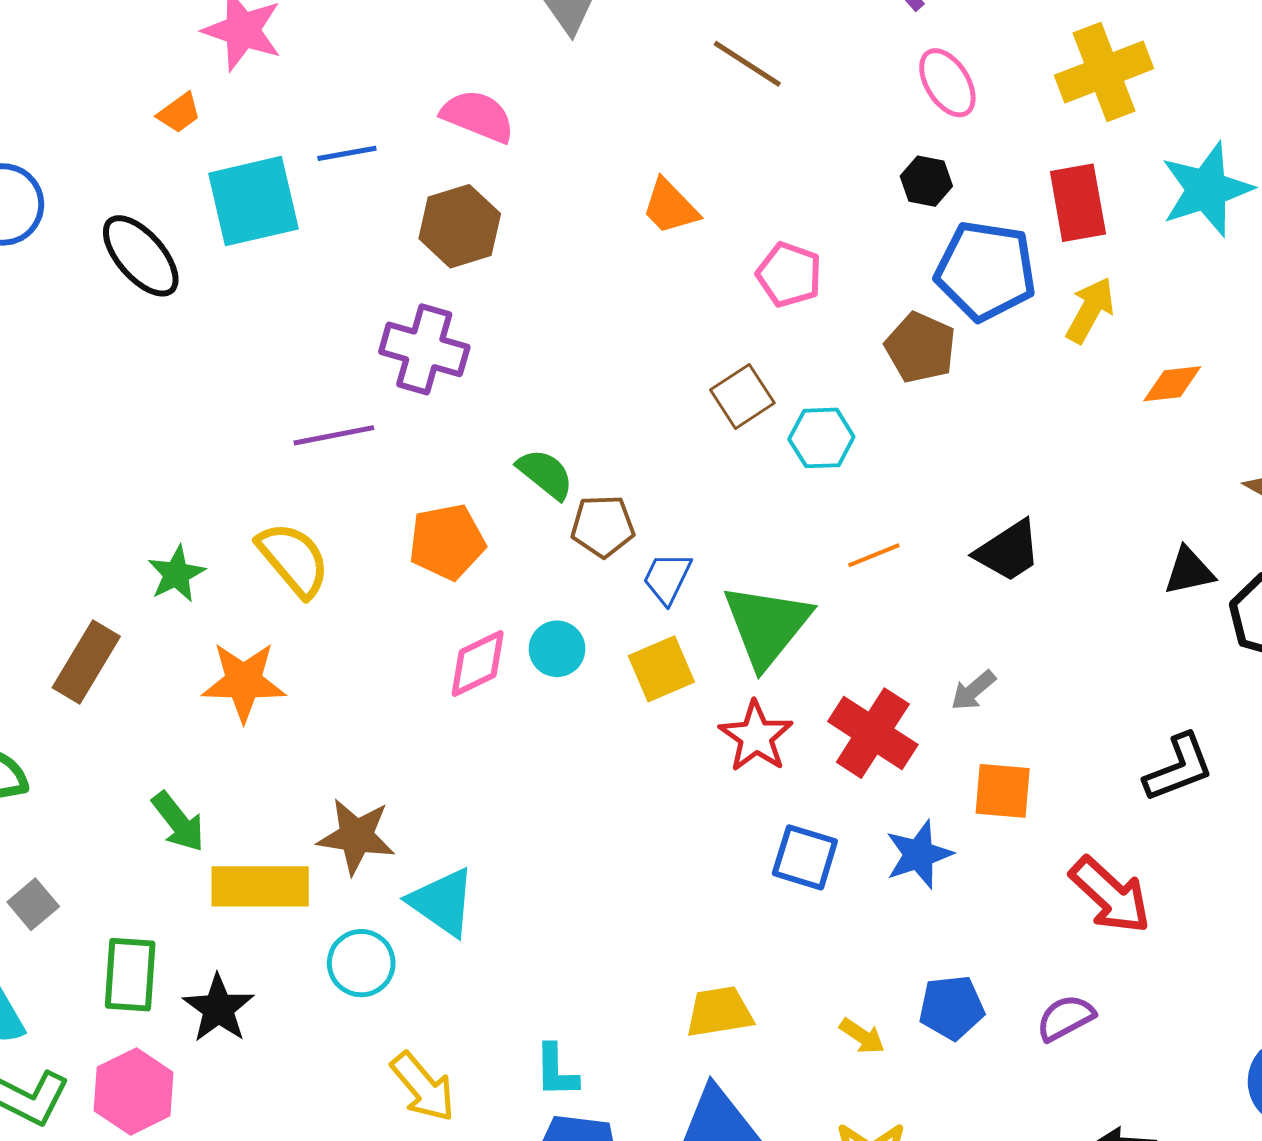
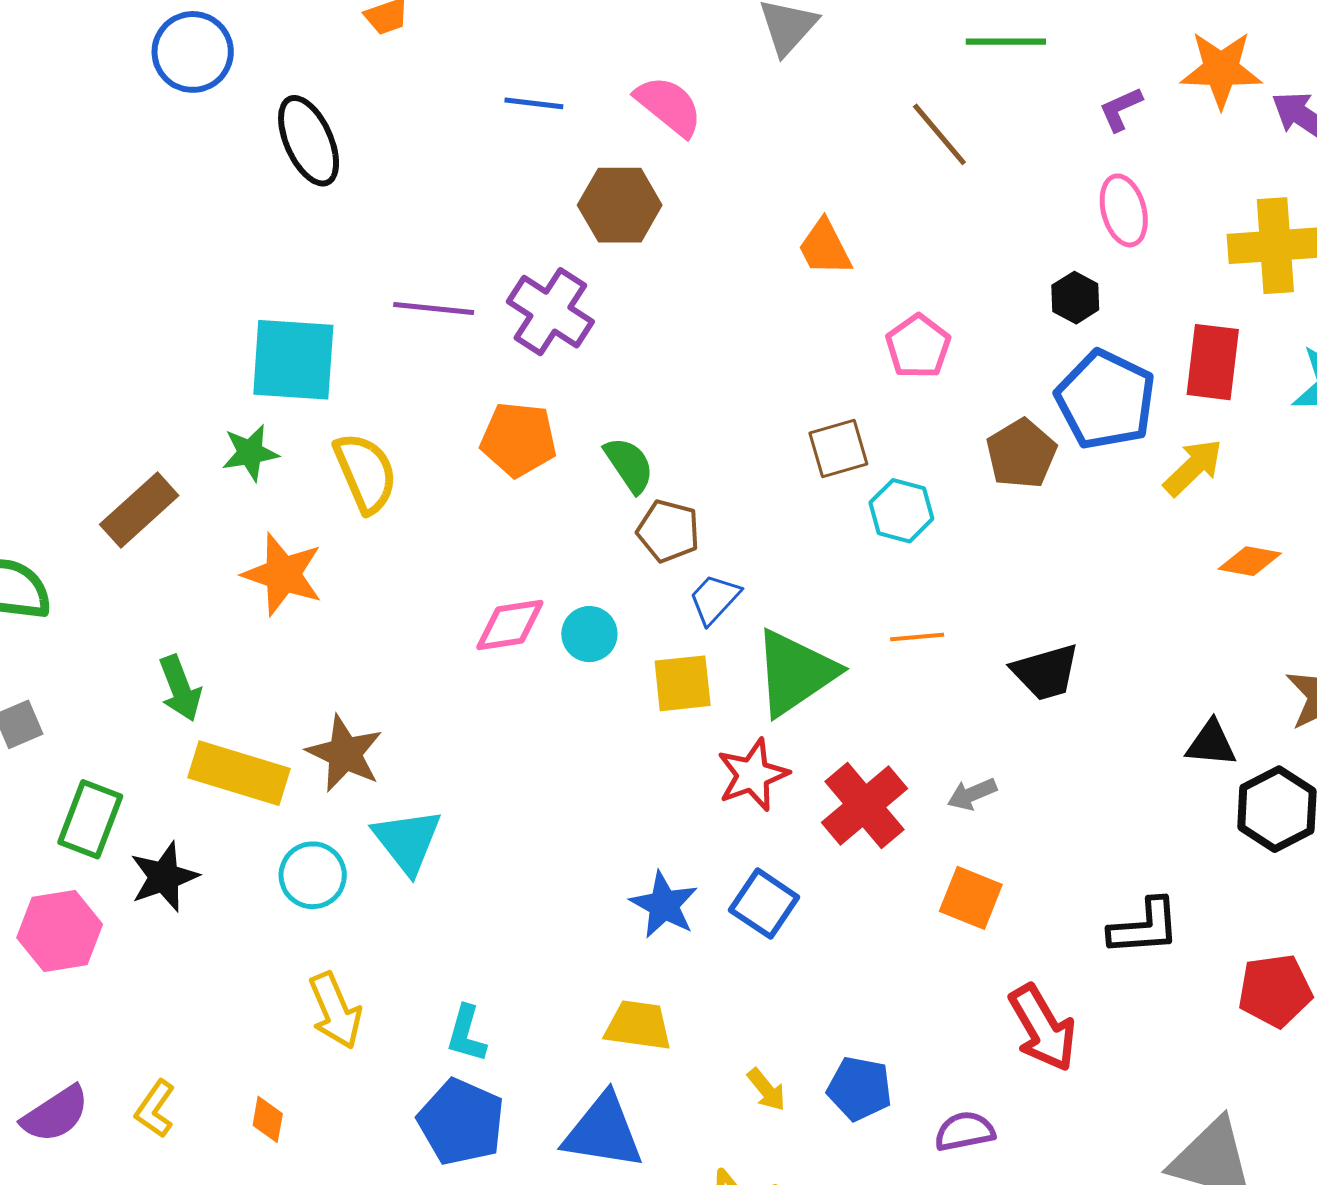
cyan square: (253, 201) -> (293, 360), moved
purple line: (334, 435) -> (434, 309), moved
orange pentagon: (447, 542) -> (519, 439), moved
blue star: (919, 854) -> (664, 905), moved, turned 30

